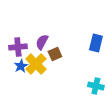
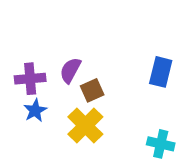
yellow cross: (36, 64) -> (85, 126), moved

